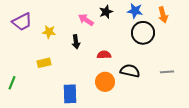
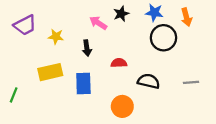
yellow rectangle: (44, 63) -> (50, 72), size x1.5
orange circle: (105, 82) -> (122, 106), moved
blue rectangle: (70, 94) -> (83, 84), moved

